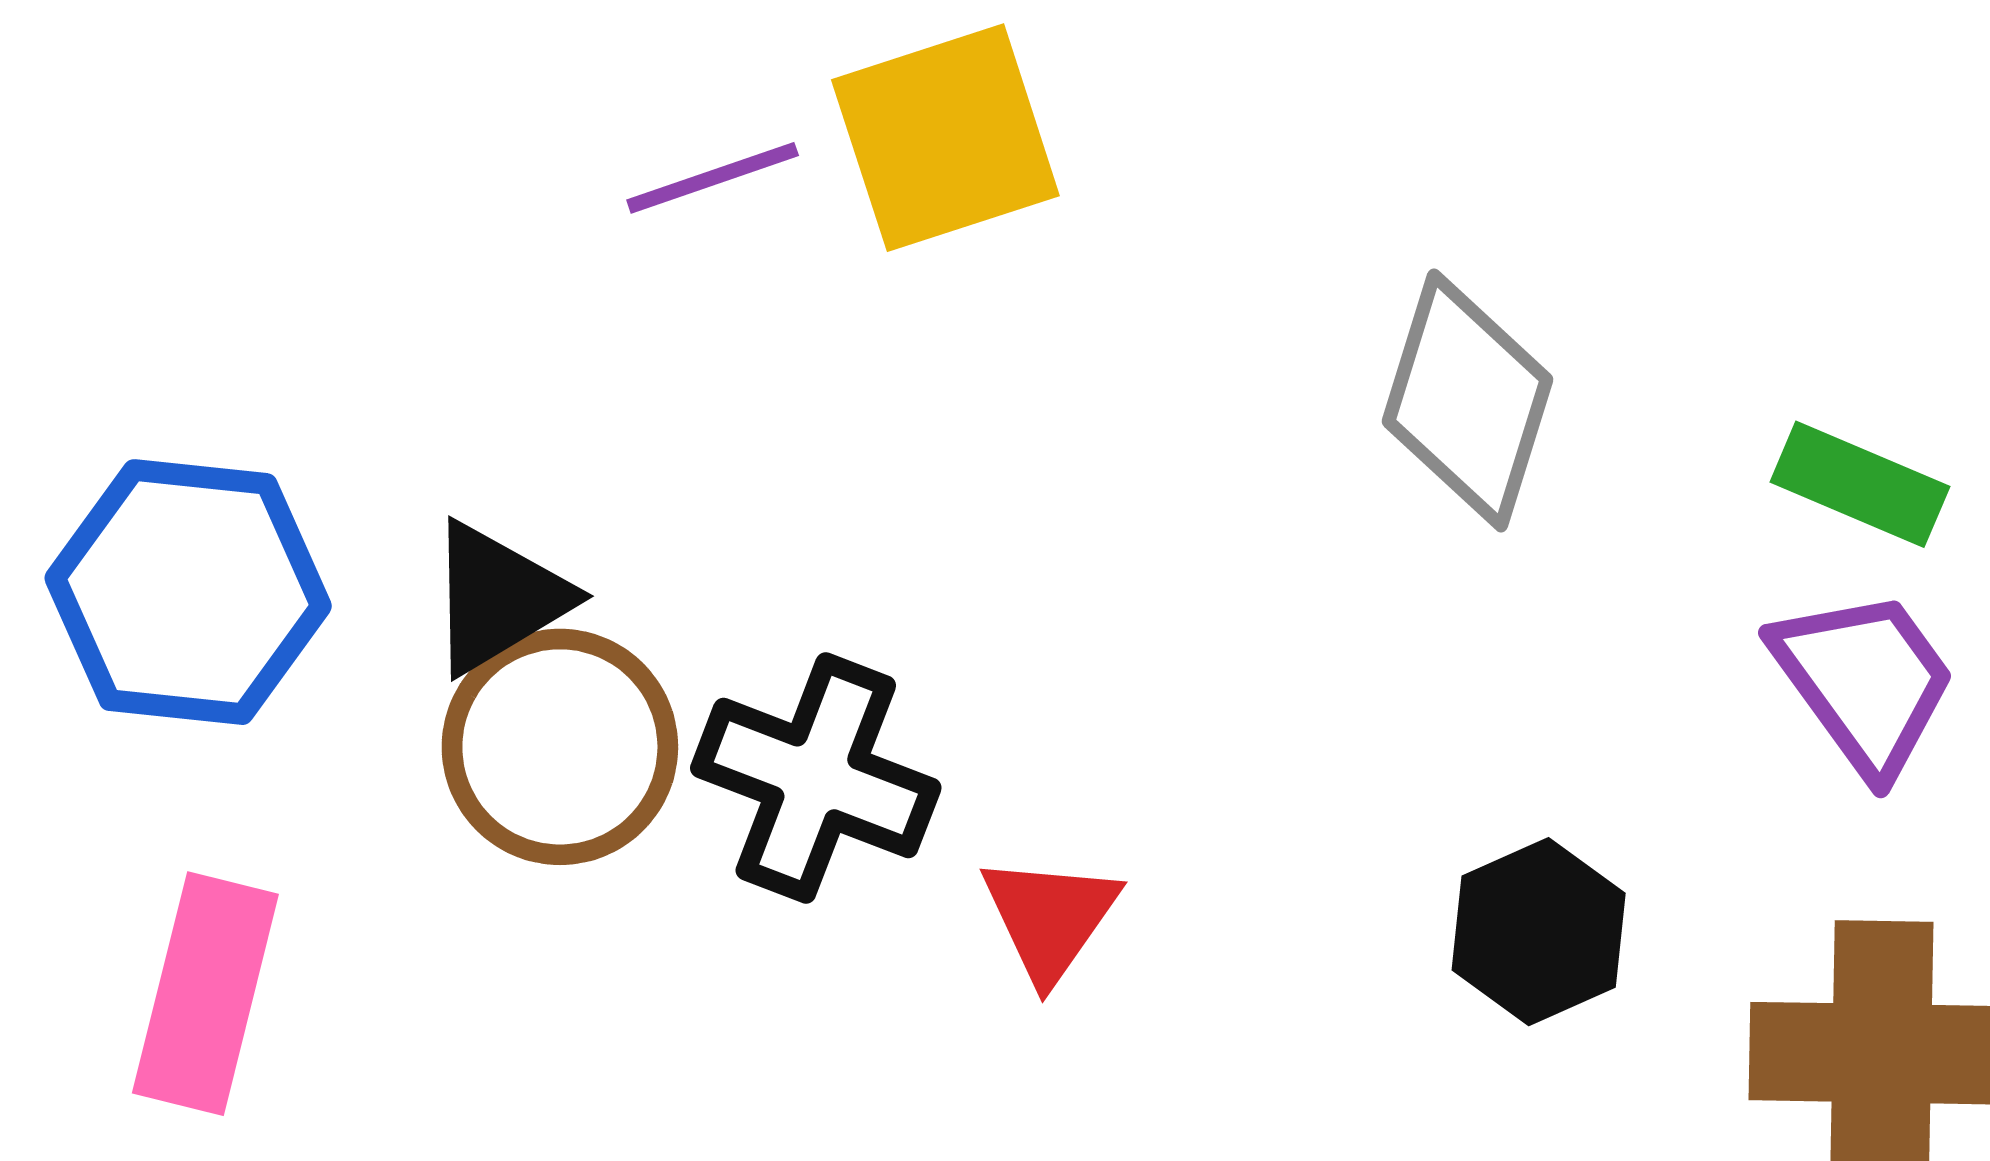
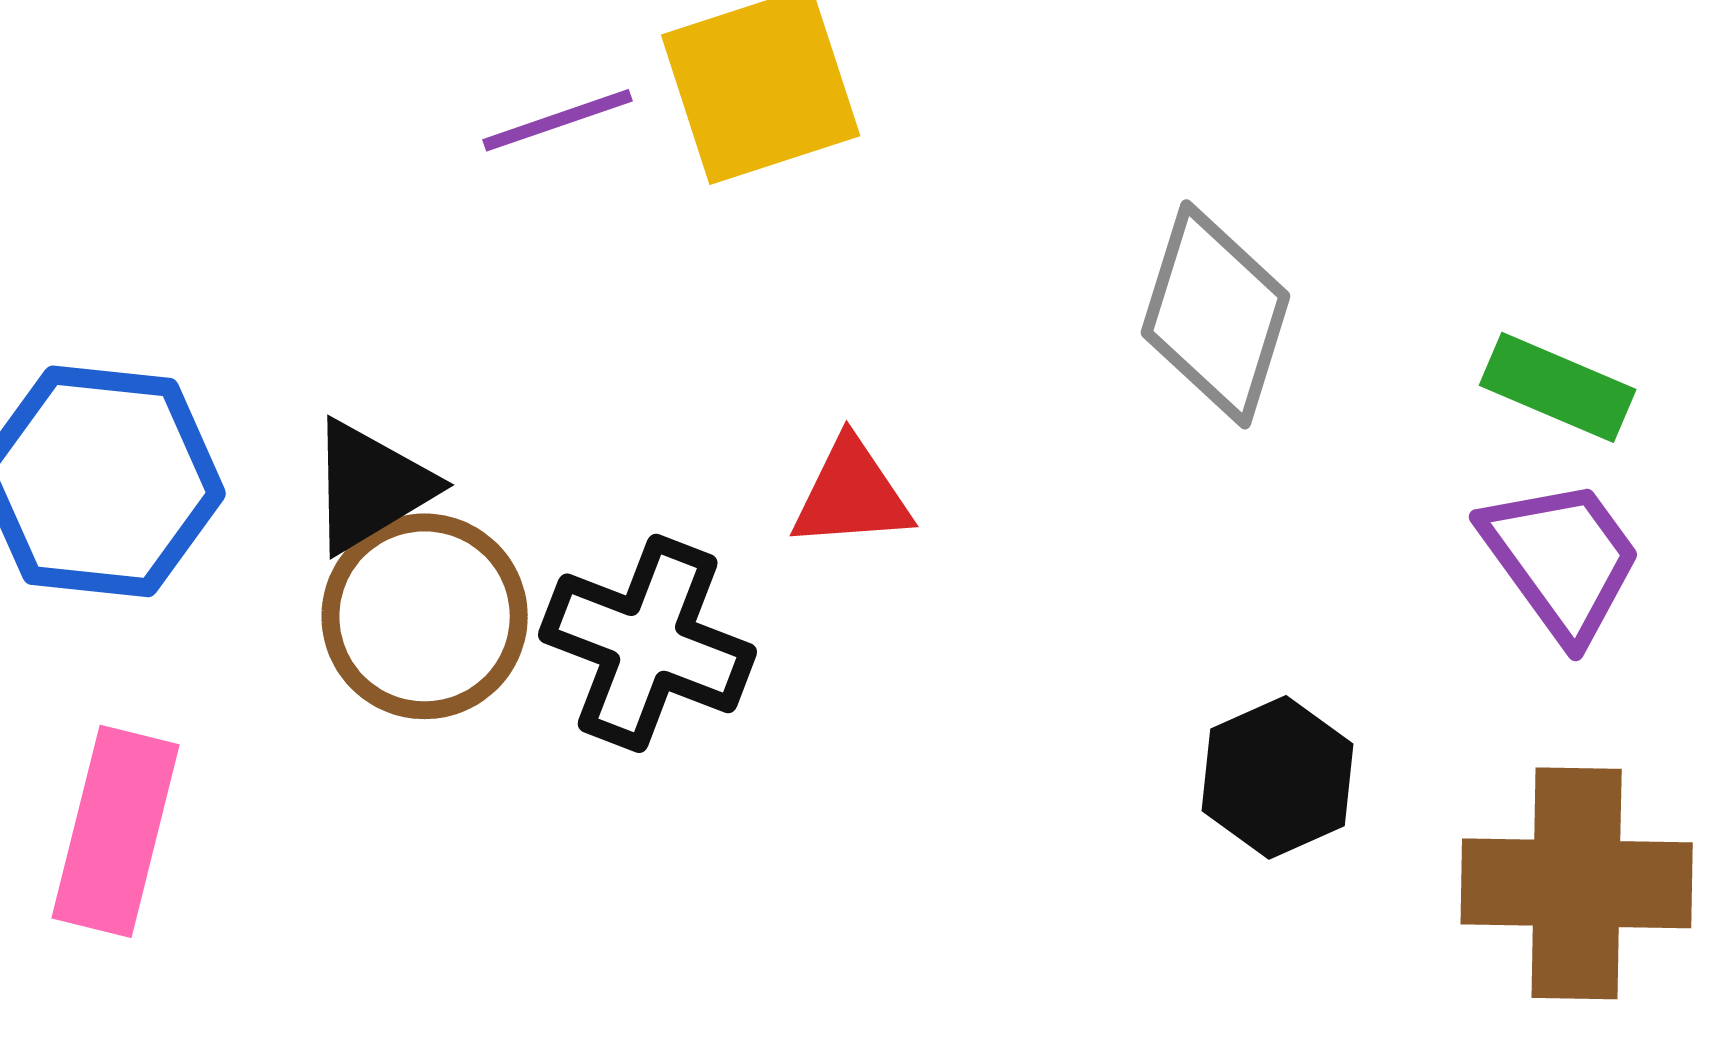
red triangle: (1050, 918) -> (852, 494), moved, turned 51

